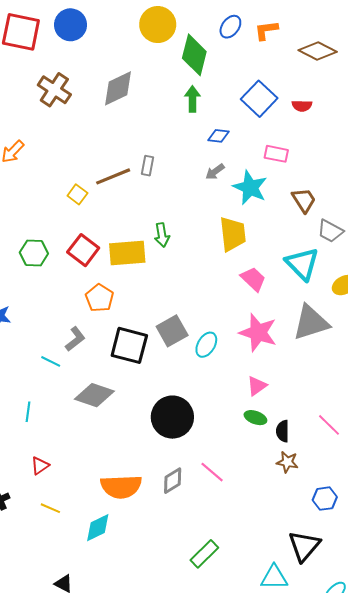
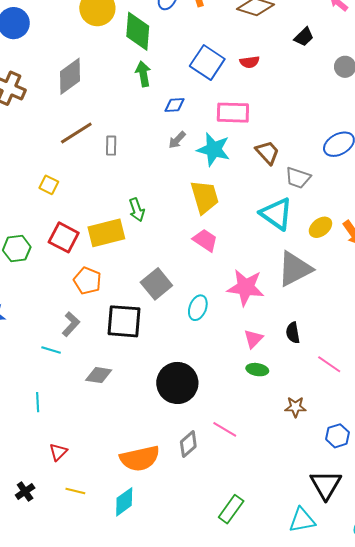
pink rectangle: (276, 154) -> (233, 113), size x1.4
brown line: (113, 176) -> (76, 133), moved
pink trapezoid: (253, 279) -> (205, 240), moved
gray square: (172, 331) -> (156, 284), moved
gray diamond: (94, 395) -> (99, 375), size x0.7
black semicircle: (283, 431) -> (293, 333), moved

